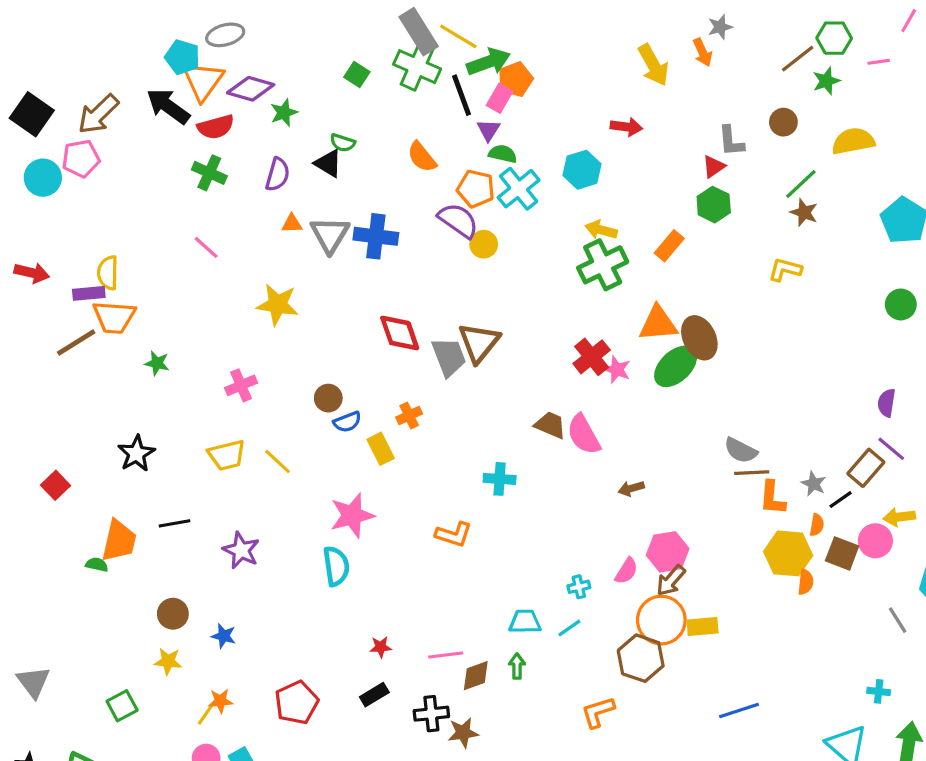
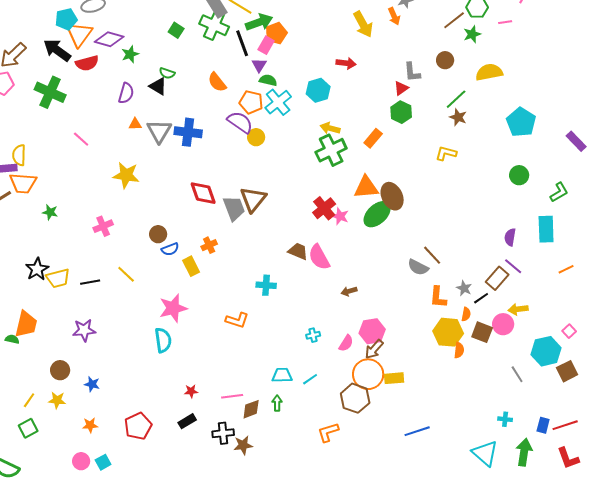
cyan pentagon: (182, 57) -> (66, 19), turned -30
green cross: (209, 173) -> (50, 92), moved, size x1.4
yellow trapezoid: (227, 455) -> (58, 278), moved
brown line: (752, 473) -> (432, 255), moved, turned 50
black line: (174, 523) -> (90, 282), moved
purple star: (241, 550) -> (84, 330), moved, turned -30
cyan cross: (579, 587) -> (313, 335), moved
yellow line: (206, 714) -> (29, 400), moved

